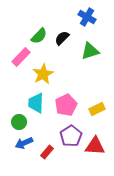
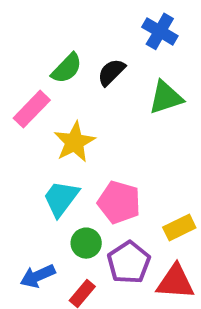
cyan trapezoid: (36, 103) -> (61, 198), turned 35
pink pentagon: (66, 105) -> (119, 202), turned -30
yellow rectangle: (97, 109) -> (179, 228), moved
green circle: (19, 122) -> (86, 243), moved

